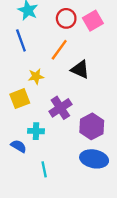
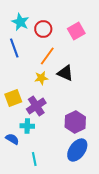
red circle: (66, 18) -> (43, 29), moved
yellow star: (36, 76) -> (41, 78), moved
purple cross: (60, 108) -> (36, 106), moved
blue ellipse: (94, 159) -> (77, 150), turned -65

